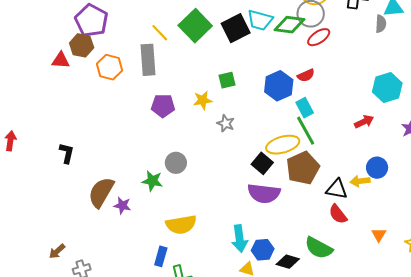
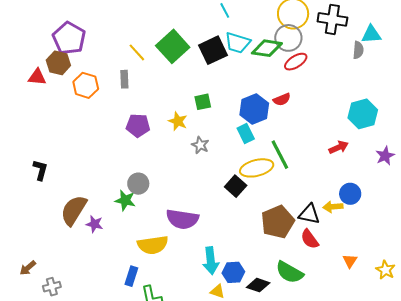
gray rectangle: (148, 60) -> (124, 79), size x0.6
yellow star: (203, 100) -> (178, 121), turned 30
cyan rectangle: (305, 108) -> (246, 133), moved
gray circle: (176, 163) -> (138, 184), moved
brown pentagon: (303, 168) -> (278, 222), moved
purple semicircle: (264, 193) -> (182, 219), moved

